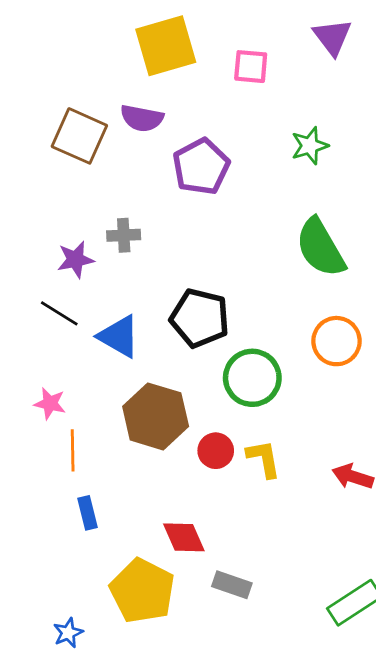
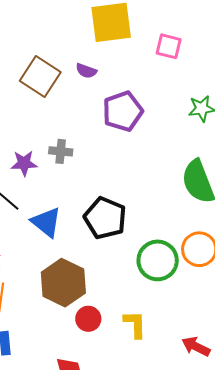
purple semicircle: (142, 118) -> (86, 71), size x0.7
green circle: (252, 378) -> (158, 260), moved
red circle: (216, 451) -> (88, 319), moved

